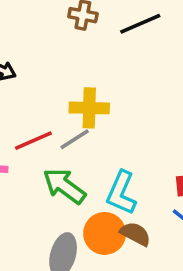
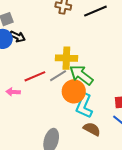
green arrow: (64, 186) -> (81, 75), moved
orange circle: (105, 233) -> (74, 91), moved

